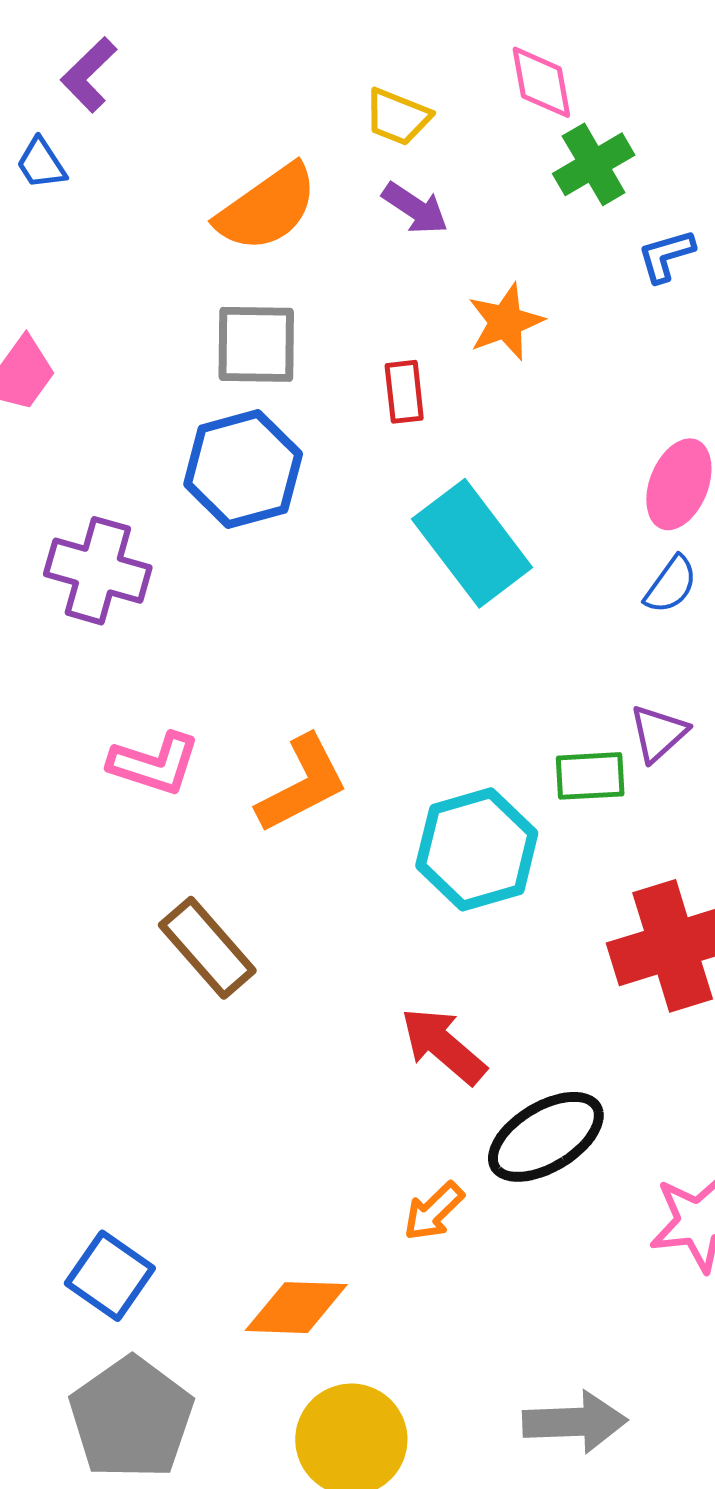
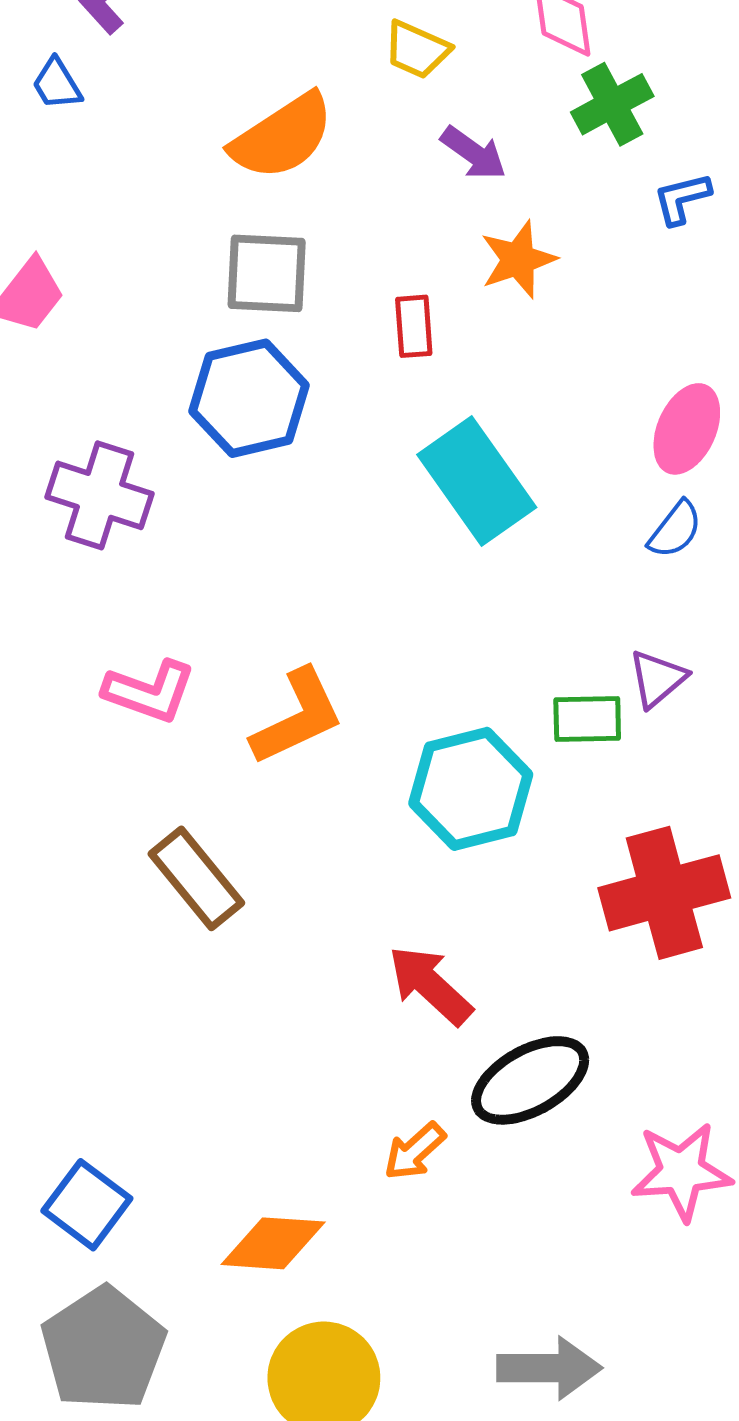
purple arrow: (415, 208) -> (474, 153), moved

